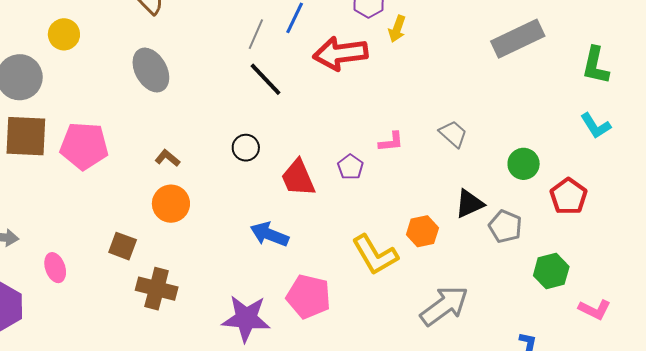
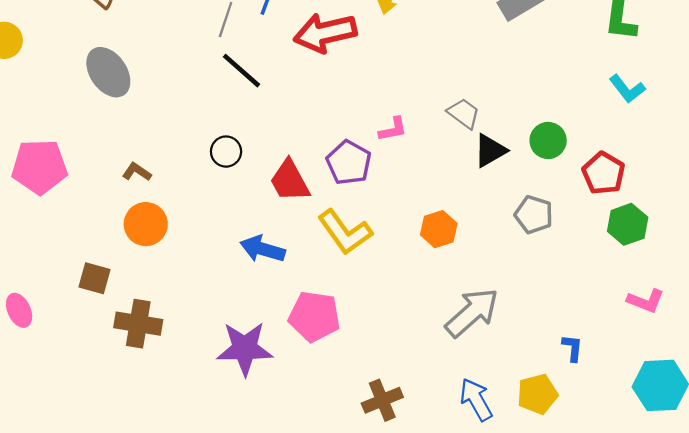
purple pentagon: (350, 167) -> (349, 163), size x1.5
black triangle: (469, 204) -> (490, 151), moved
yellow L-shape: (375, 255) -> (345, 232), moved
green hexagon: (551, 271) -> (628, 224), moved

